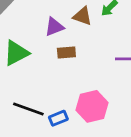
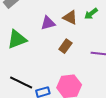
brown rectangle: (66, 52) -> (65, 46), moved, turned -56

